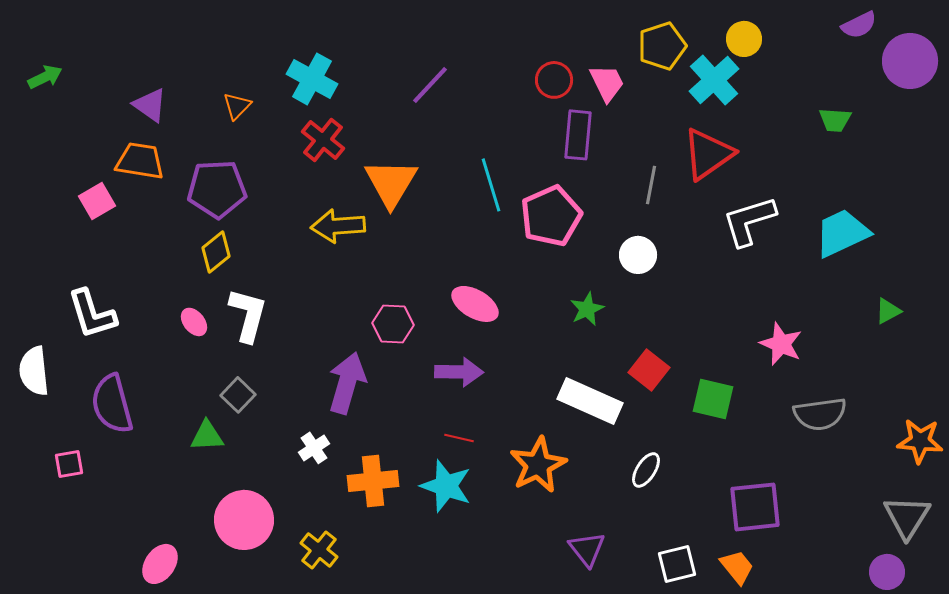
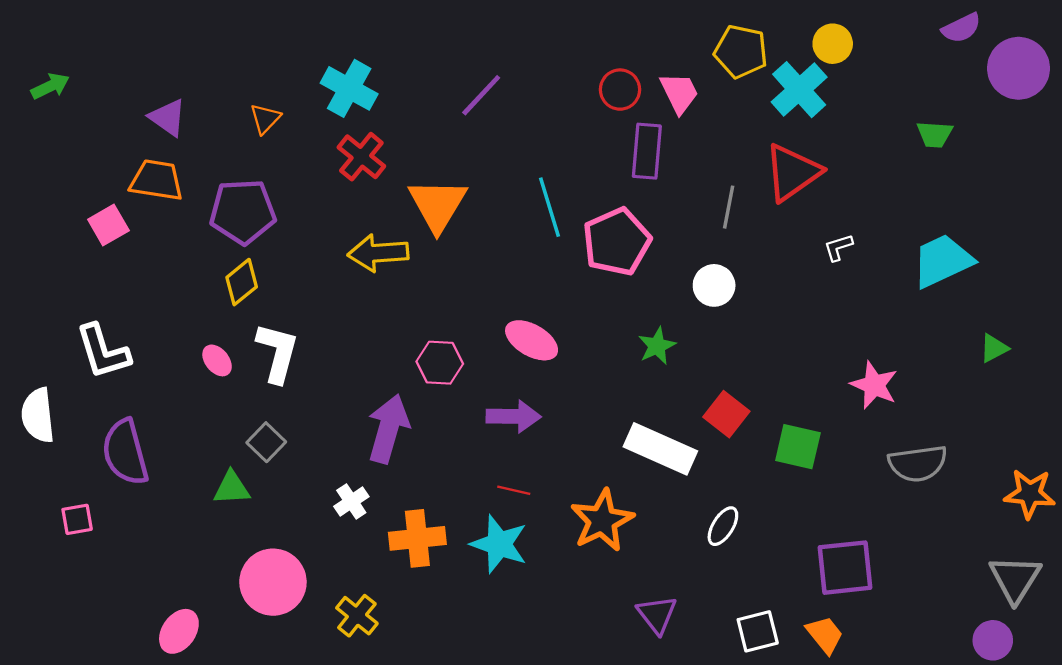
yellow pentagon: (662, 46) -> (741, 51), turned 30
white L-shape: (749, 221) -> (838, 247), size x0.5

